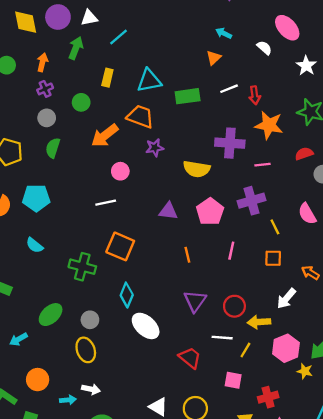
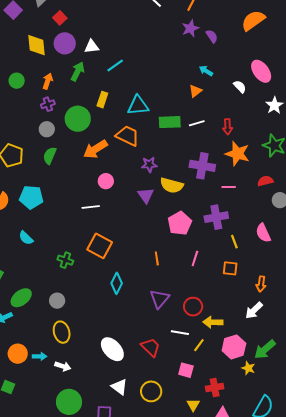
white line: (229, 89) -> (197, 123), moved
green circle: (81, 102) -> (78, 119), size x1.6
purple star: (155, 148) -> (149, 165), moved
purple triangle: (168, 211) -> (146, 195), moved, turned 42
green cross: (82, 267) -> (65, 260), size x0.7
orange arrow: (310, 273) -> (261, 284), turned -119
cyan diamond: (127, 295) -> (117, 283), moved
white arrow: (286, 299) -> (254, 310), moved
green ellipse: (51, 315) -> (21, 298), moved
gray circle: (90, 320) -> (57, 301), moved
white ellipse: (146, 326) -> (112, 349), moved
cyan arrow: (68, 400) -> (40, 356), moved

